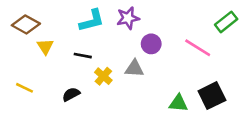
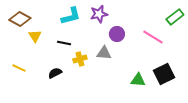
yellow cross: (103, 76) -> (80, 59), turned 32

